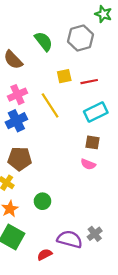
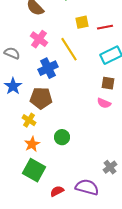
pink cross: (17, 95) -> (39, 39), turned -30
blue cross: (16, 121) -> (48, 68), moved
purple semicircle: (70, 239) -> (87, 187), moved
red semicircle: (45, 254) -> (57, 191), moved

